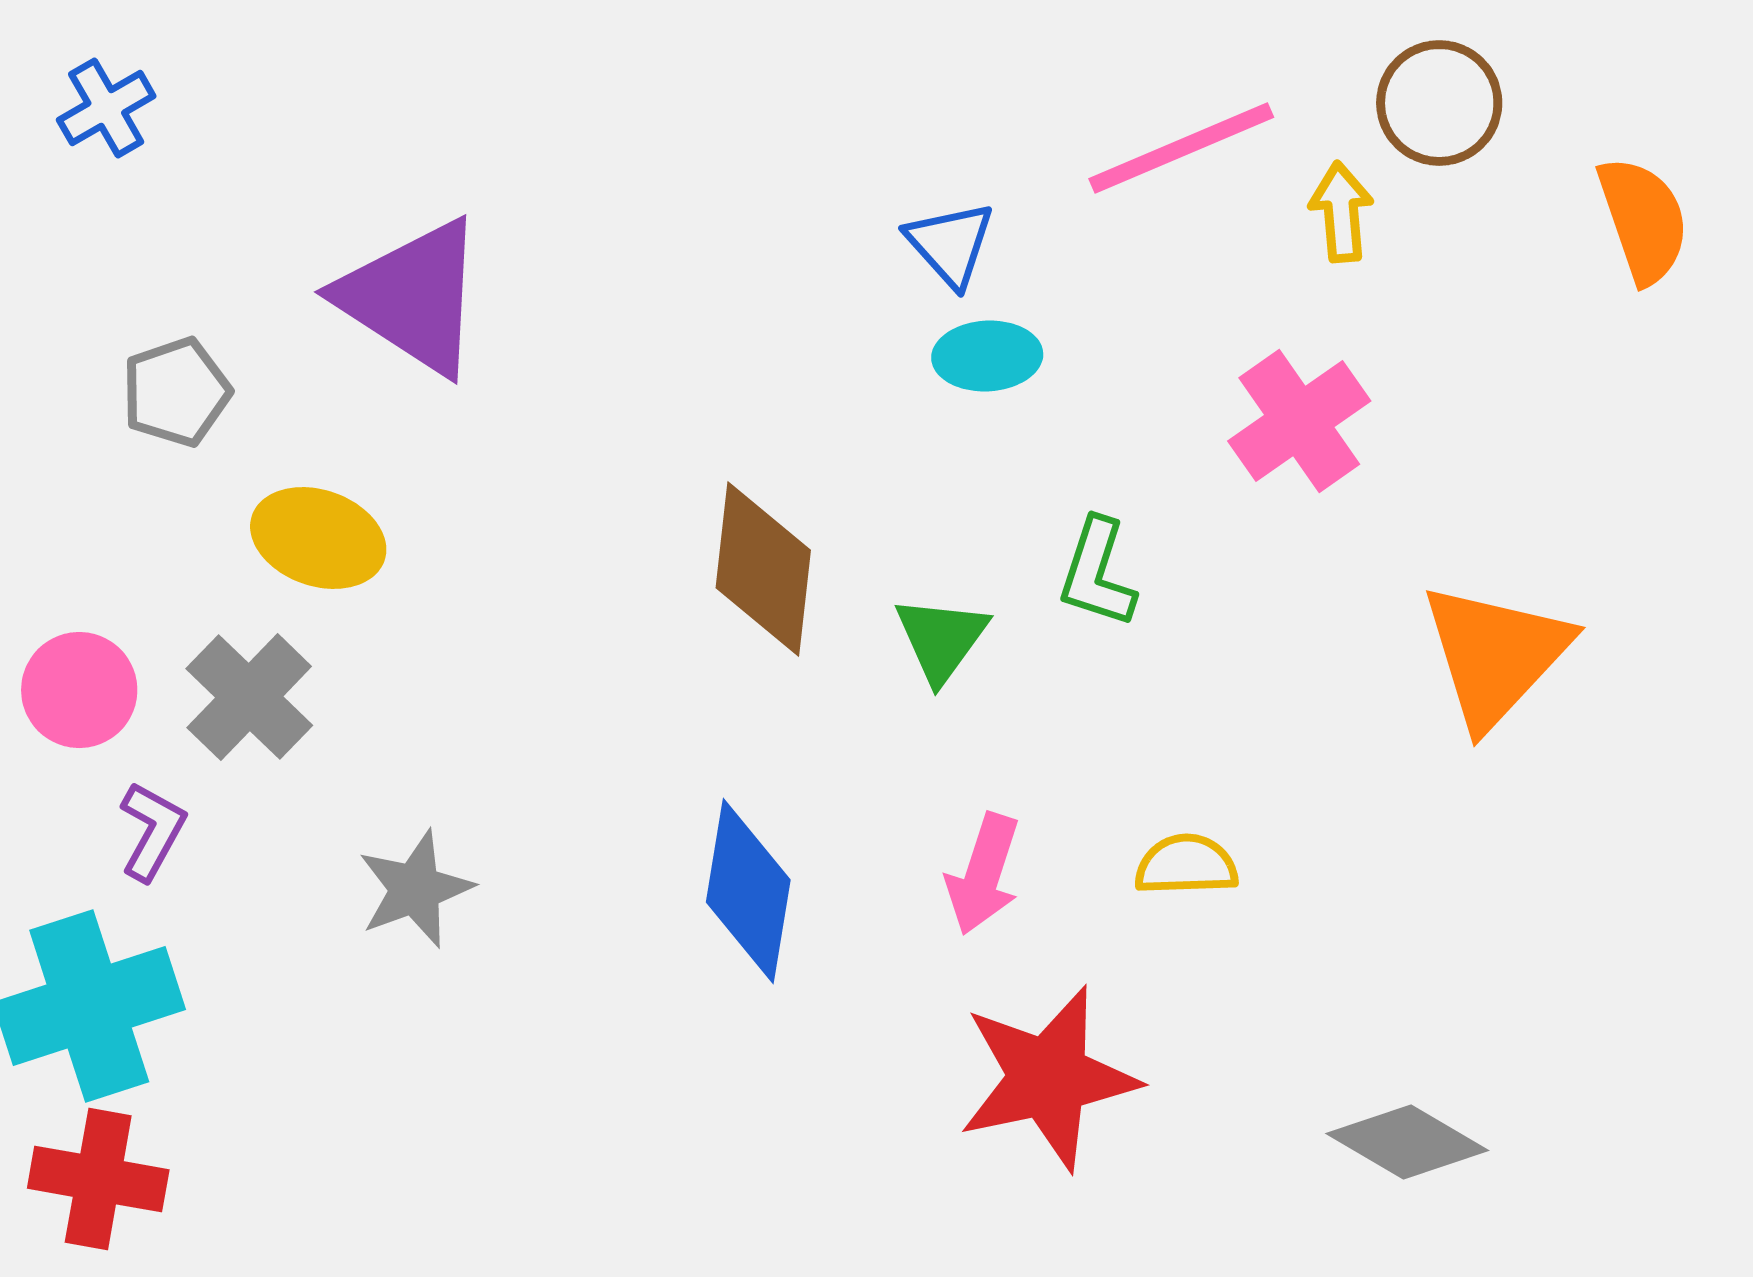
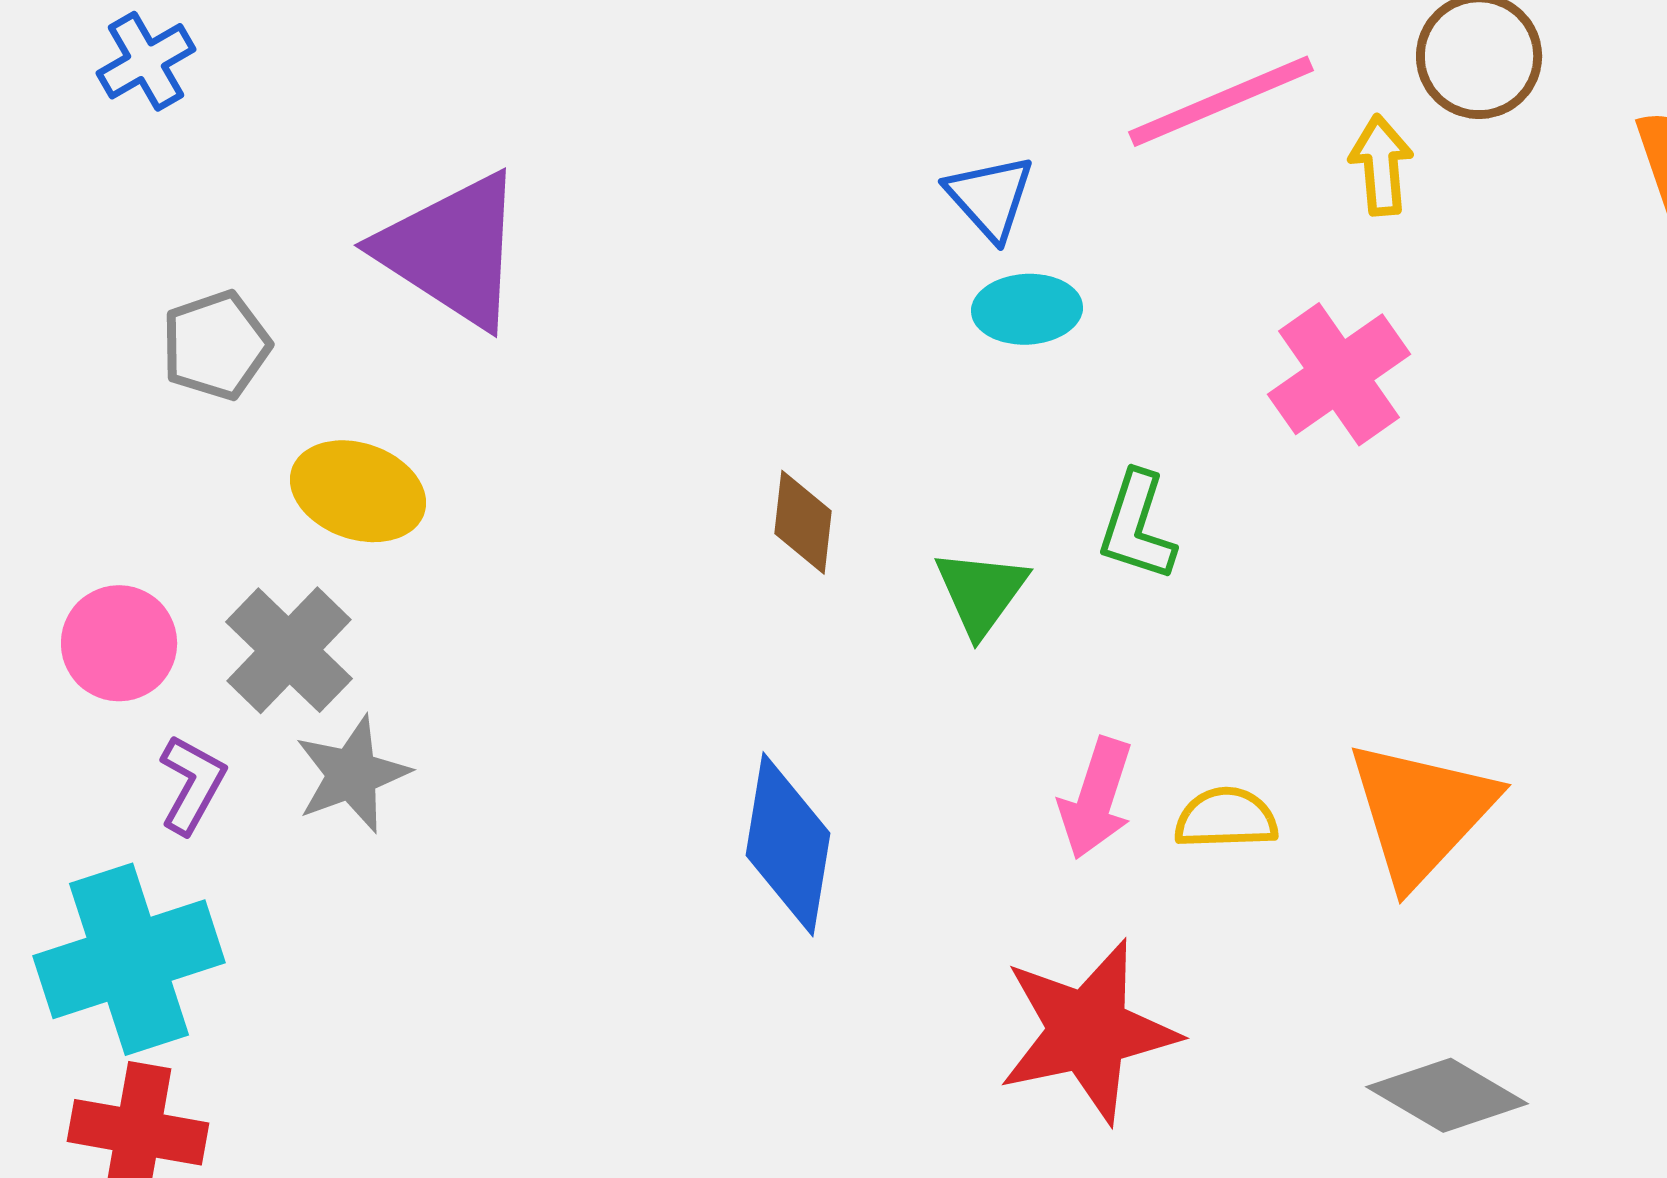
brown diamond: (763, 569) -> (803, 522), size x0.6
orange triangle: (1495, 655) -> (1421, 812), moved
pink arrow: (983, 874) -> (1096, 798), moved
gray star: (415, 889) -> (352, 774), moved

